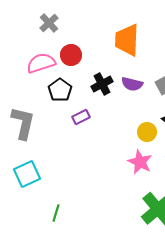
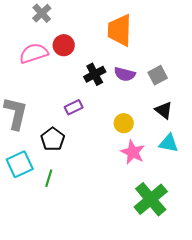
black pentagon: (60, 90) -> (53, 139), moved
yellow circle: (147, 132) -> (124, 123), moved
green line: (56, 213) -> (49, 178), moved

